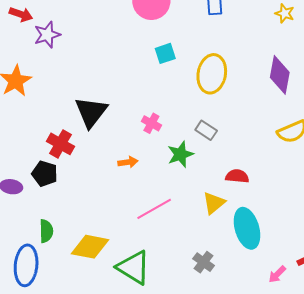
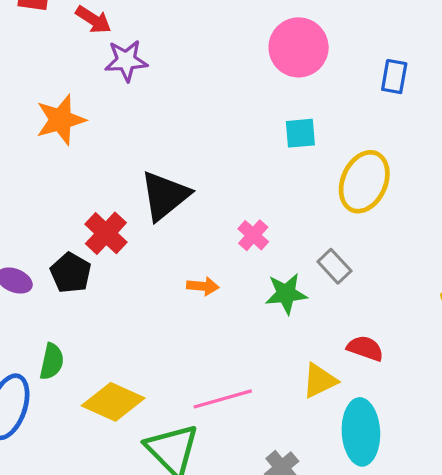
pink line: (154, 209) -> (223, 399), moved

